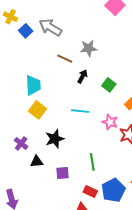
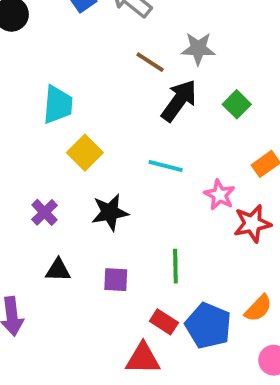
black arrow: (82, 76) -> (179, 101), size x1.6
cyan trapezoid: (33, 85) -> (58, 105), moved
green square: (109, 85) -> (237, 104), moved
black triangle: (37, 161) -> (58, 270), moved
blue pentagon: (113, 190) -> (208, 326), turned -30

